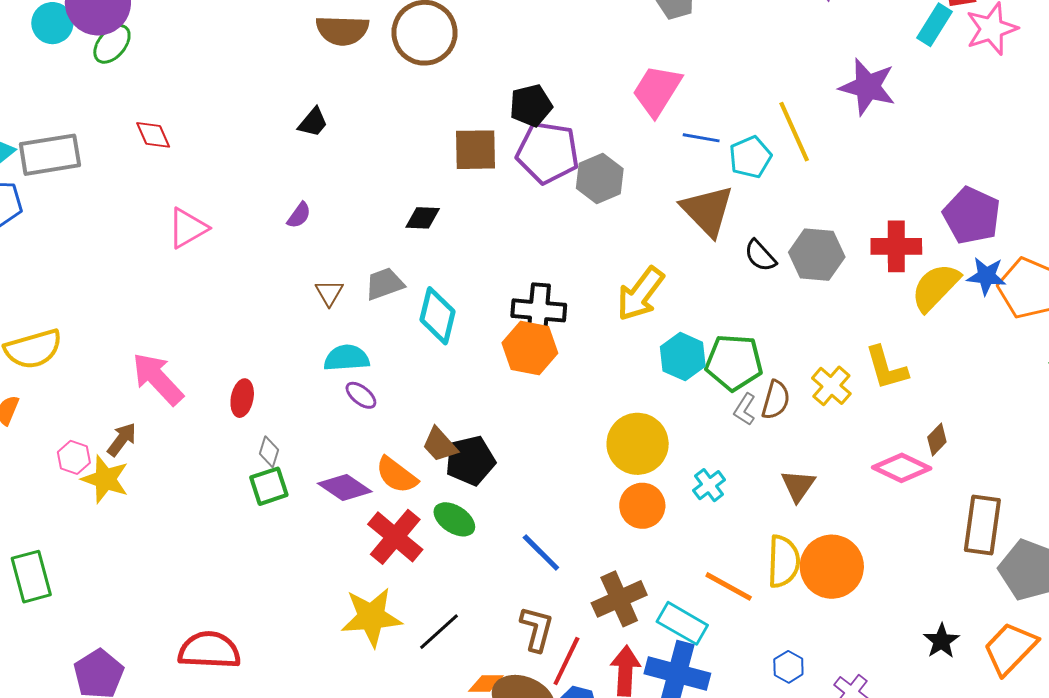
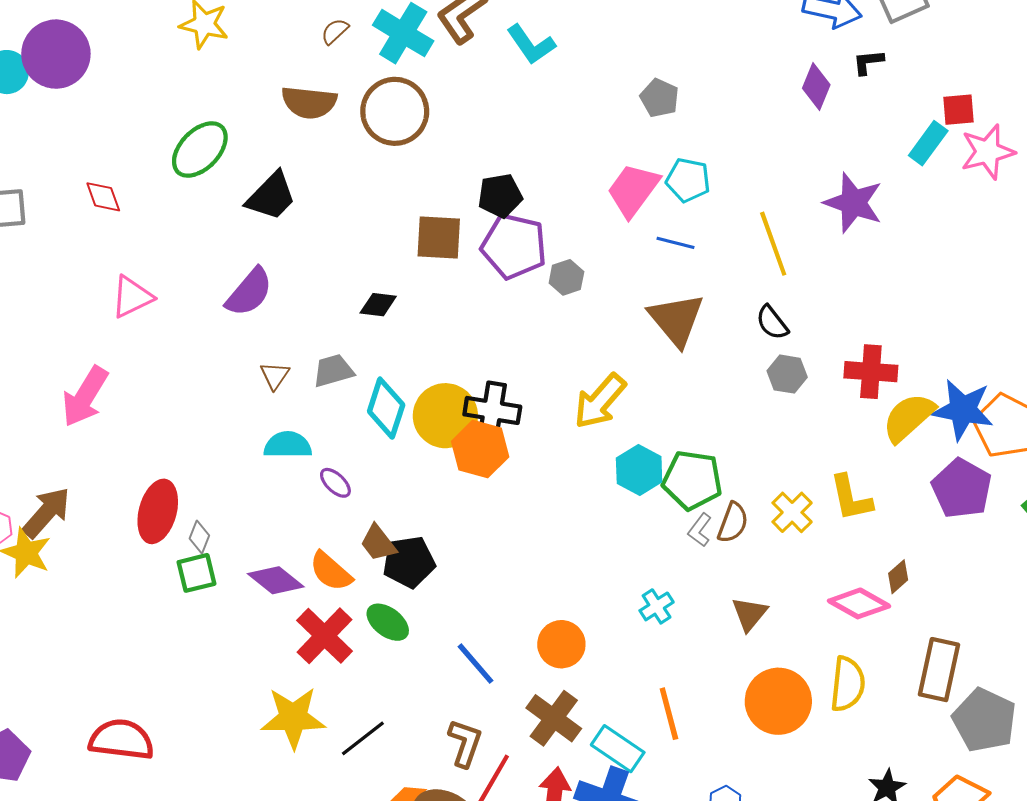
green ellipse: (112, 44) -> (200, 149), moved, size x1.4
black trapezoid: (313, 122) -> (271, 196), size x1.6
cyan pentagon: (750, 157) -> (688, 180), moved, turned 30
gray hexagon: (600, 178) -> (566, 277), size x0.7
purple semicircle: (299, 215) -> (249, 292), size x1.8
purple pentagon: (972, 215) -> (962, 488), moved
gray hexagon: (817, 255) -> (787, 374), size x0.7
black semicircle: (760, 256) -> (772, 323), moved
blue star: (986, 276) -> (963, 410), size x1.5
pink arrow: (158, 379) -> (85, 397), moved, turned -110
purple ellipse: (361, 395) -> (335, 483), moved
red ellipse: (242, 398) -> (158, 511), moved, size x1.6
brown arrow: (122, 439) -> (46, 513), size x1.5
yellow circle: (638, 444) -> (445, 416), moved
orange circle: (642, 506) -> (561, 644), moved
yellow semicircle: (784, 561) -> (848, 684), moved
orange line: (729, 586) -> (669, 714), turned 42
brown cross: (619, 599) -> (554, 718), turned -34

